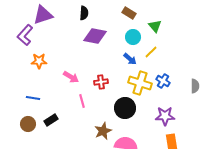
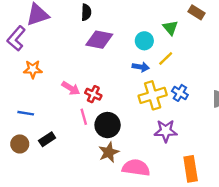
brown rectangle: (129, 13) -> (196, 12), moved
blue arrow: (130, 59) -> (141, 67), turned -32
red cross: (101, 82) -> (93, 94), moved, turned 32
yellow cross: (140, 83) -> (153, 95), turned -35
black circle: (125, 108) -> (108, 125), moved
purple star: (165, 116) -> (166, 131), moved

